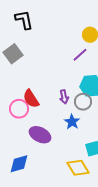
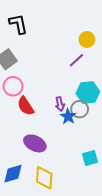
pink circle: (19, 109) -> (13, 86), moved
blue star: (72, 122) -> (68, 116), moved
yellow diamond: (78, 168) -> (44, 178), moved, turned 35

